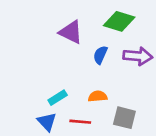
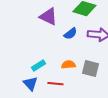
blue semicircle: (100, 55) -> (70, 34), turned -152
gray square: (124, 118) -> (90, 69), moved

